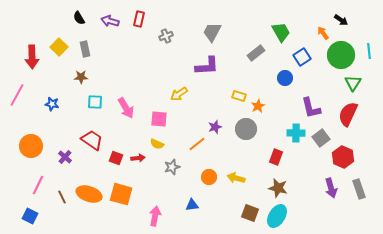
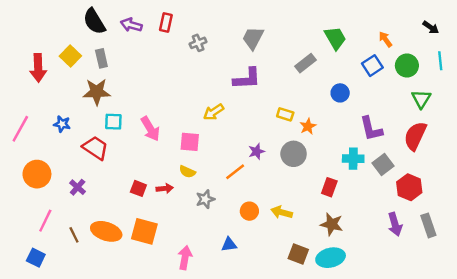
black semicircle: (79, 18) -> (94, 21), size x1.6
black arrow: (341, 20) -> (431, 27), moved
green circle: (341, 55) -> (407, 66), size x0.7
blue square: (302, 57) -> (372, 66), moved
brown star: (81, 77) -> (97, 92), size x1.6
pink line: (17, 95) -> (20, 129), moved
red trapezoid: (92, 140) -> (95, 148), moved
cyan ellipse: (277, 216) -> (331, 258), turned 45

